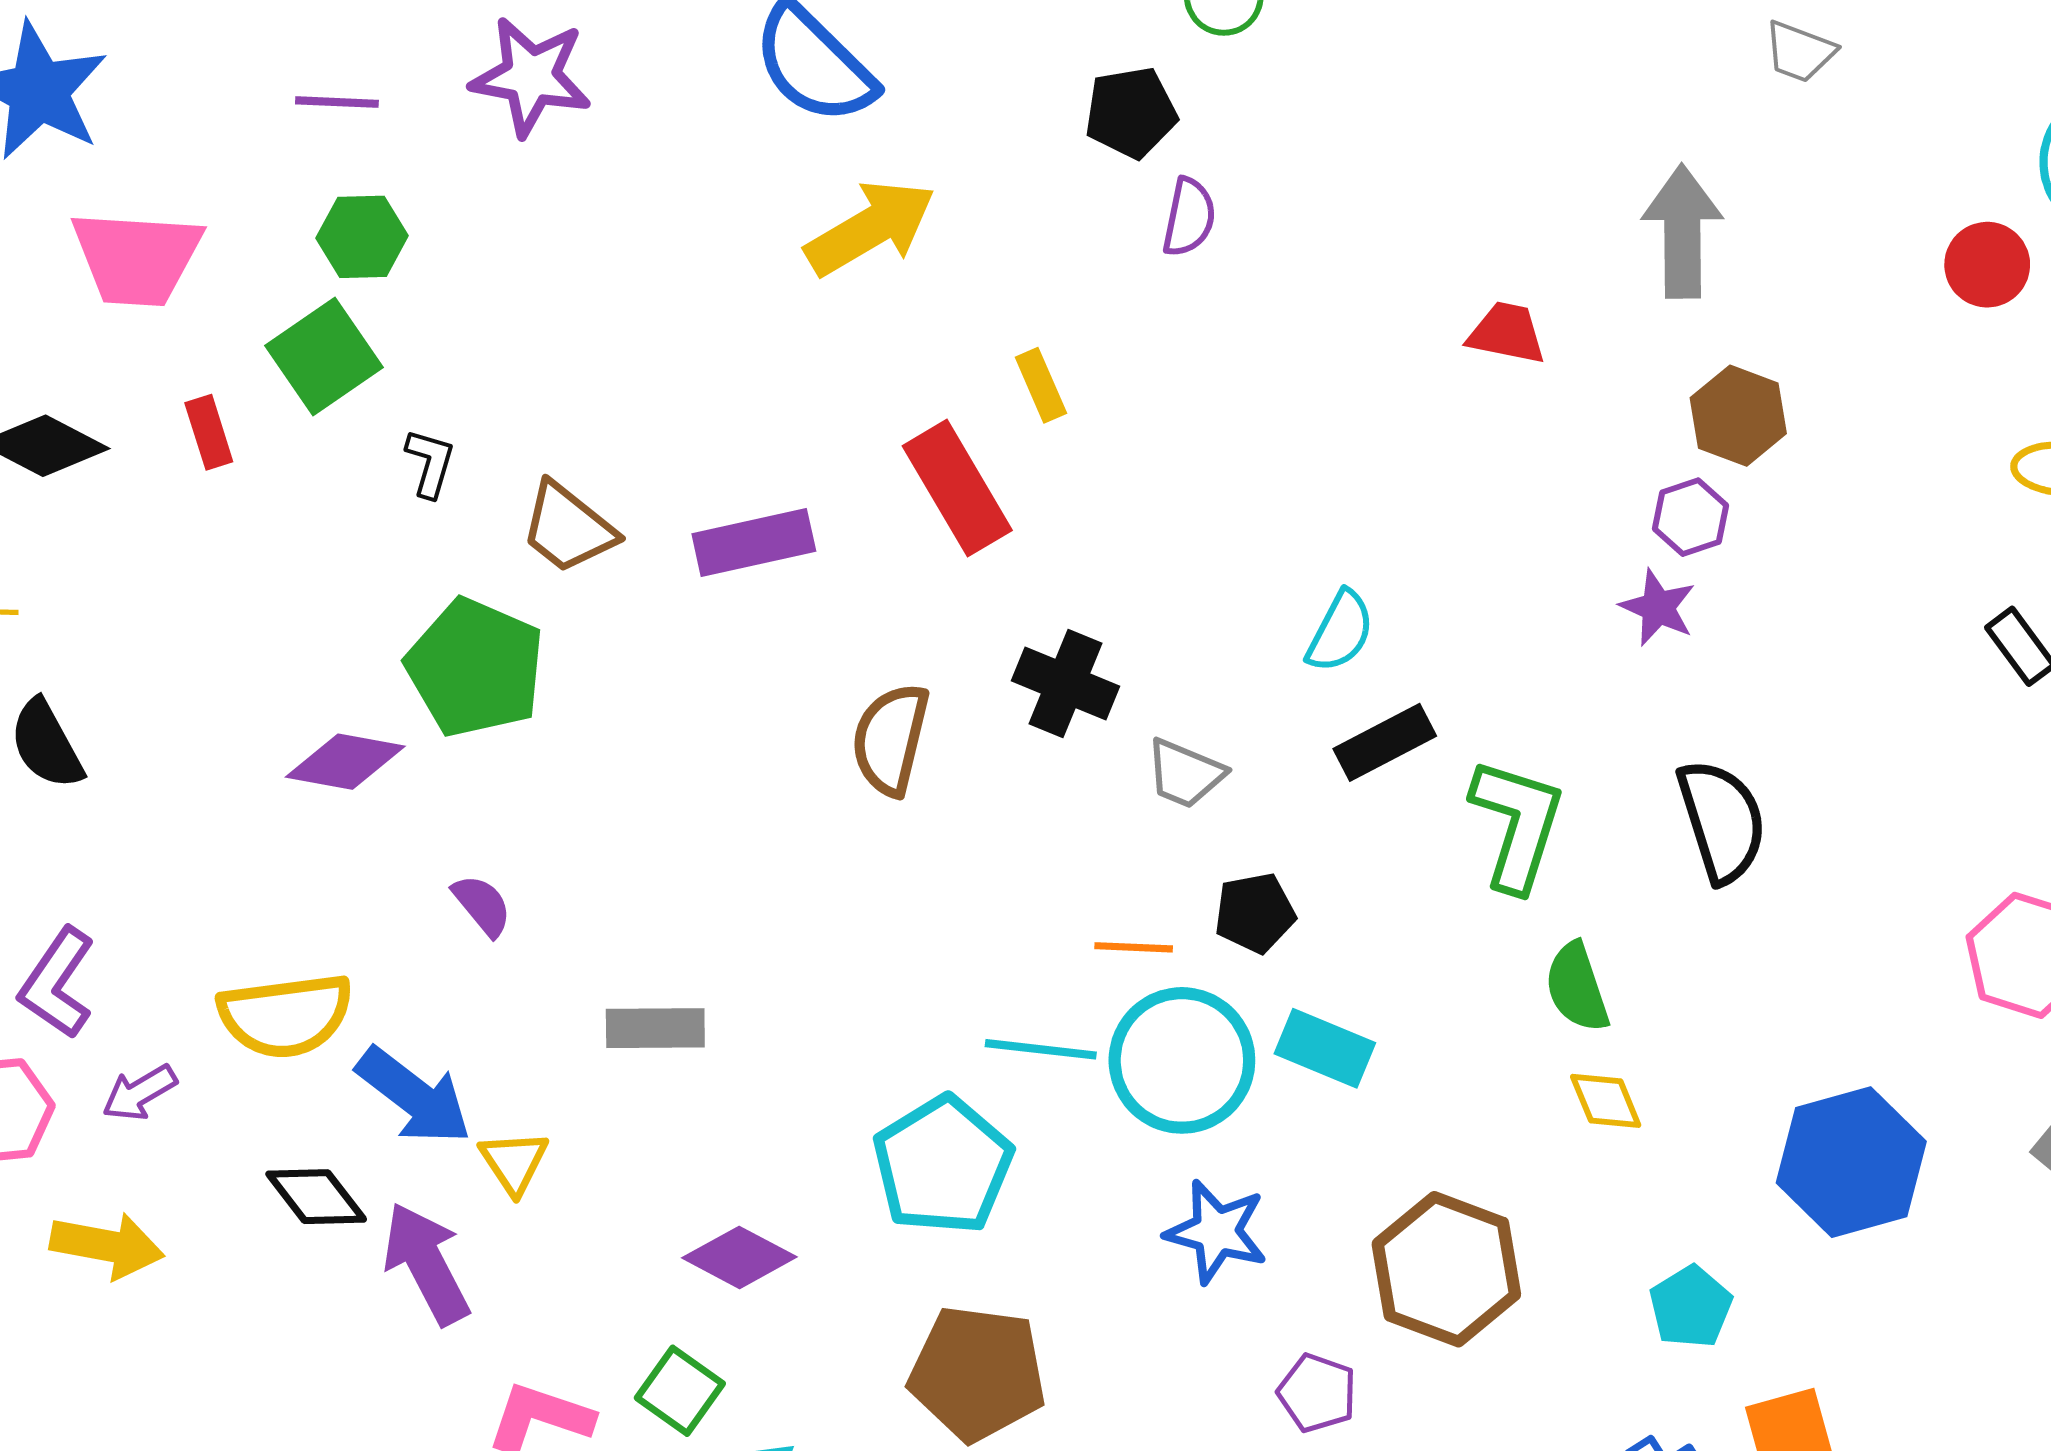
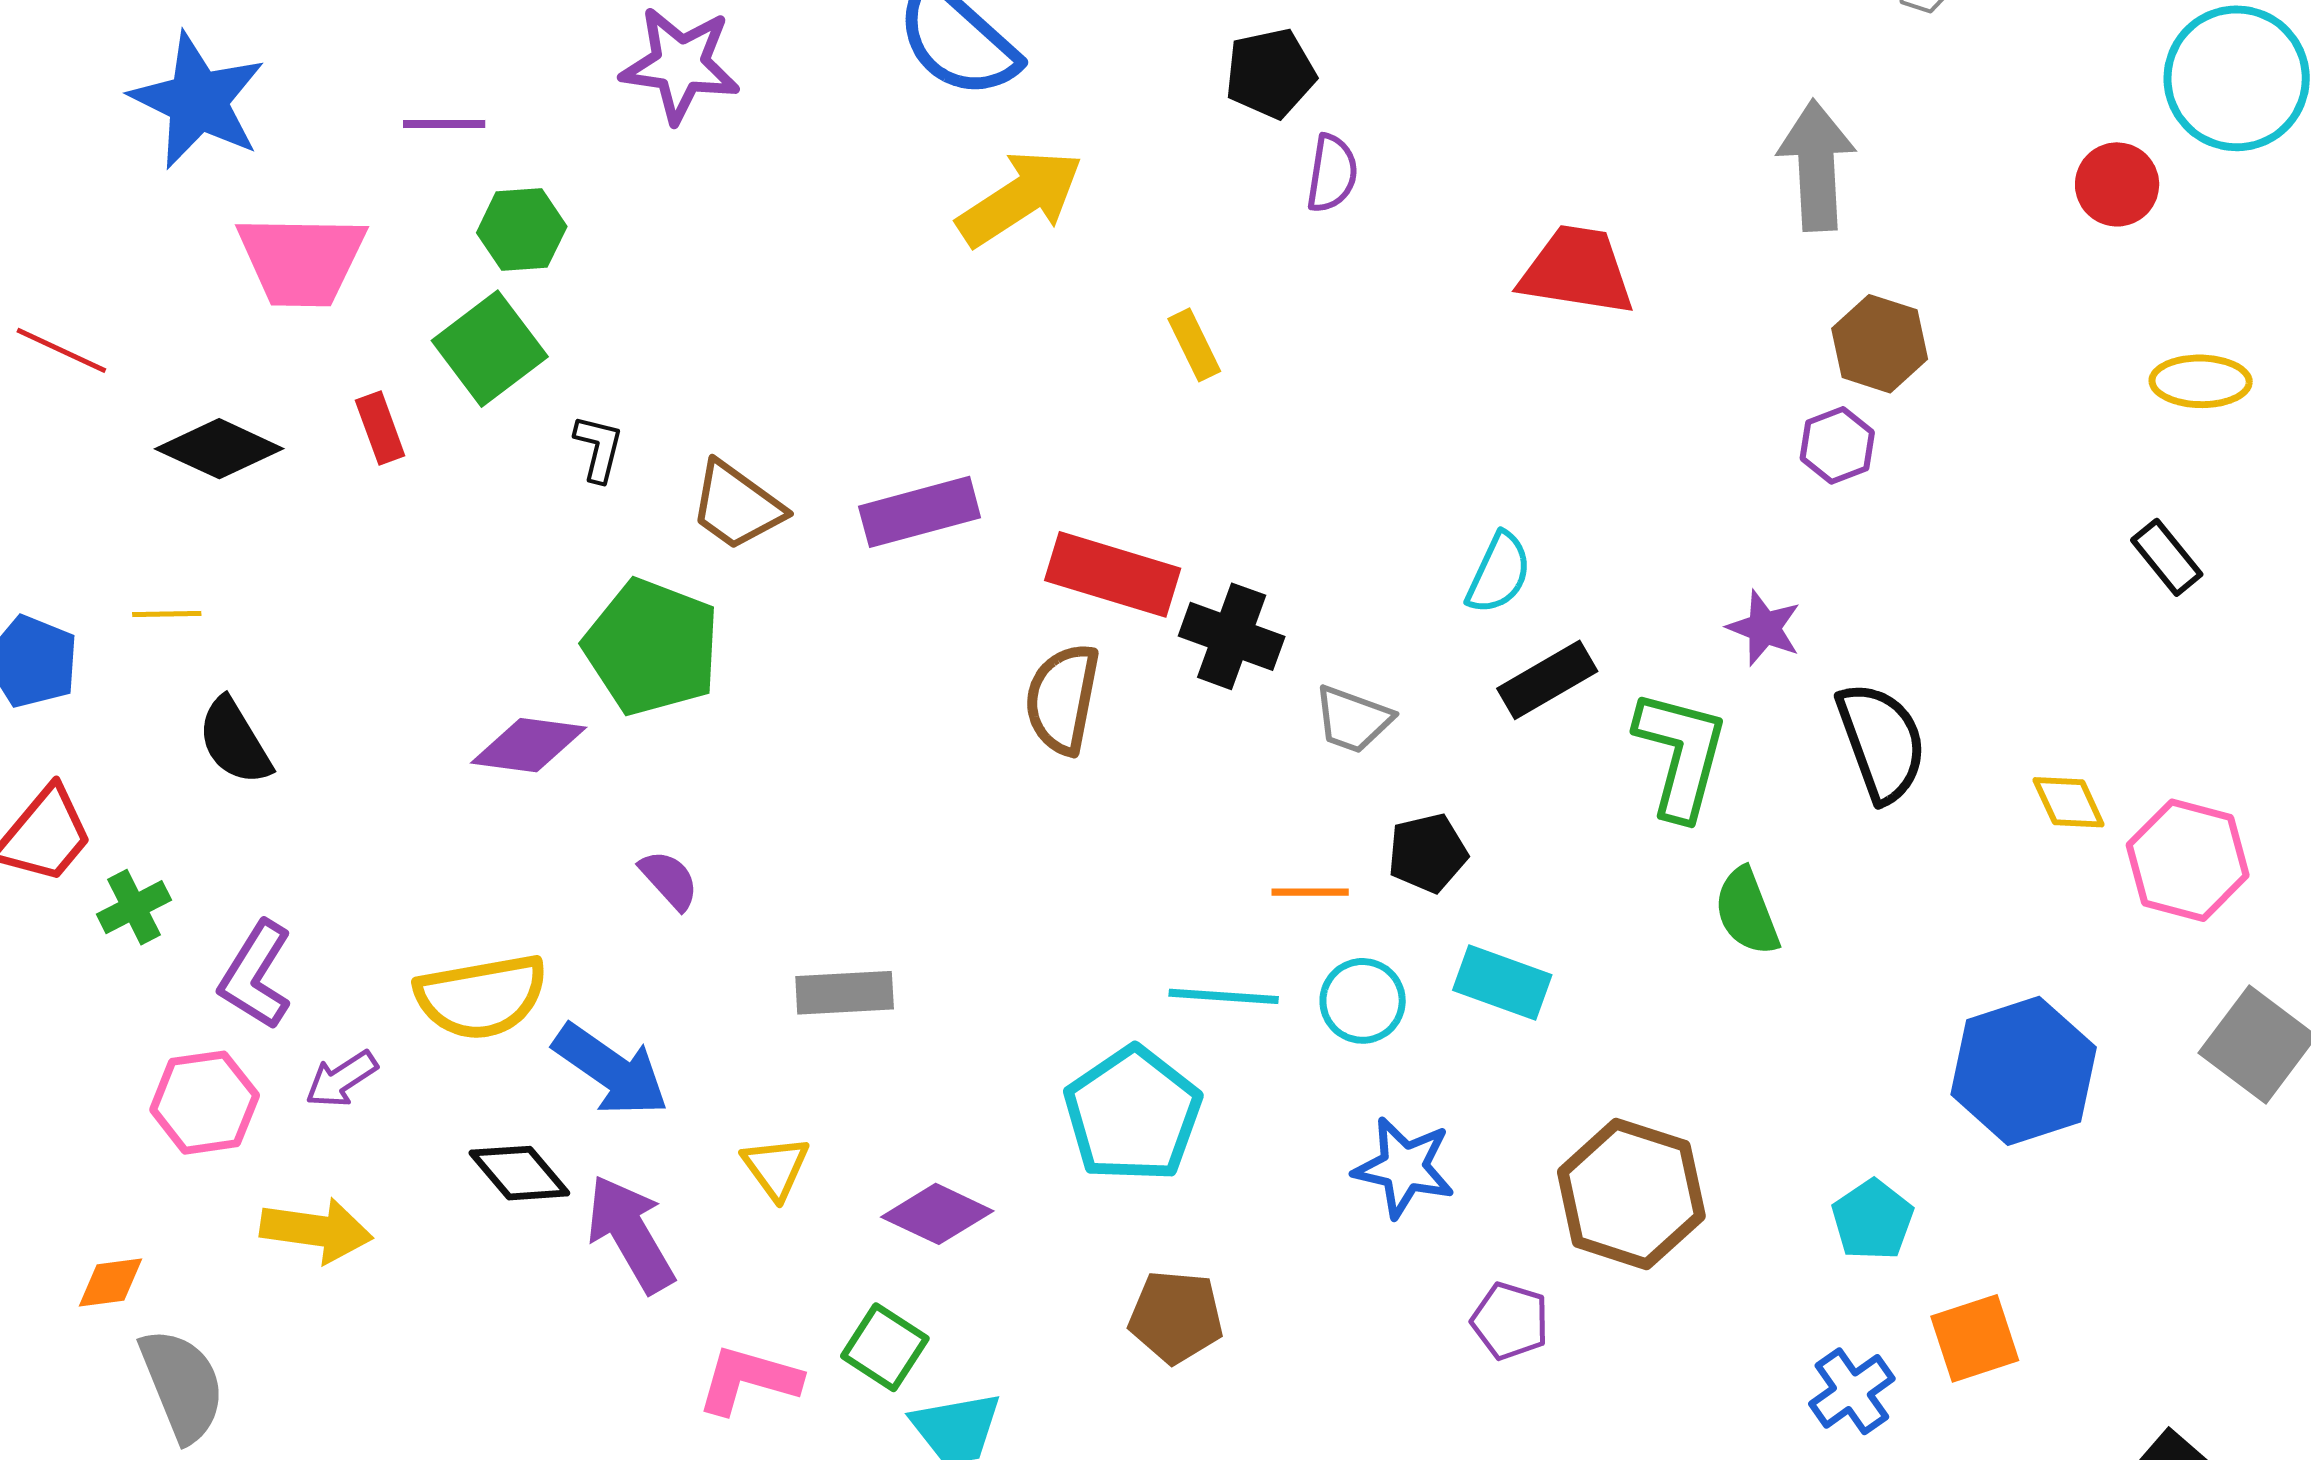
purple line: (337, 102) -> (444, 124), moved
red trapezoid: (1507, 333) -> (1577, 271), moved, size x1.5
red rectangle: (957, 488) -> (1113, 574), moved, turned -40
purple star: (1658, 608) -> (1764, 628), moved
cyan circle: (1182, 1060) -> (1363, 1001), size x0.6
yellow diamond: (1606, 1101) -> (2069, 802), moved
yellow triangle: (514, 1162) -> (776, 1168), moved
brown pentagon: (978, 1373) -> (1176, 1317), size x0.7

